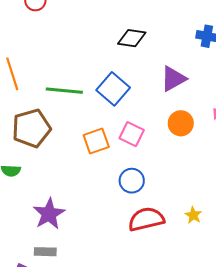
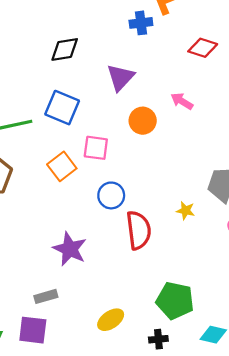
purple star: (49, 214) -> (70, 249), moved
red semicircle: (146, 219) -> (139, 230), turned 114

